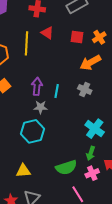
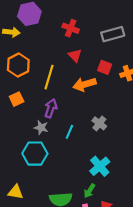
yellow line: (26, 43) -> (49, 77), moved
orange arrow: (90, 63) -> (85, 84), moved
cyan line: (57, 91) -> (69, 132), moved
gray star: (41, 107) -> (41, 128), moved

